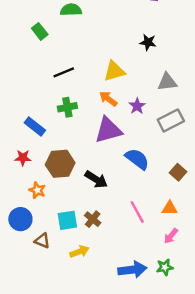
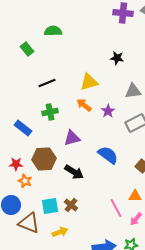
purple triangle: (108, 130) -> (72, 138), moved, size x0.7
red star: (23, 158) -> (16, 164), moved
pink line: (137, 212) -> (116, 208), moved
brown triangle: (42, 241) -> (29, 223), size x1.6

